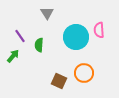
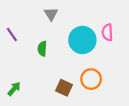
purple line: (20, 36) -> (12, 35), moved
green arrow: (13, 56) -> (14, 89), moved

